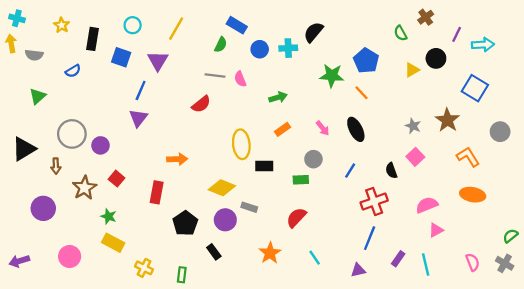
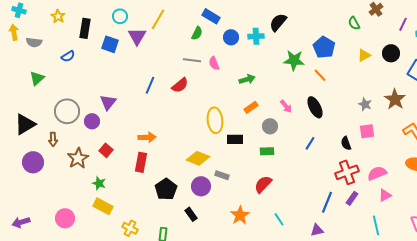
black circle: (436, 58) -> (391, 53), moved
purple triangle: (158, 61) -> (137, 36), moved
blue line: (141, 90) -> (150, 85), moved
purple triangle: (138, 118) -> (108, 102), moved
pink square: (415, 157) -> (367, 131), turned 35
orange arrow: (177, 159) -> (147, 137), moved
gray circle: (313, 159) -> (270, 126), moved
red cross: (374, 202) -> (347, 172), moved
purple circle: (43, 208) -> (33, 162), moved
purple rectangle: (398, 259) -> (352, 198), moved

